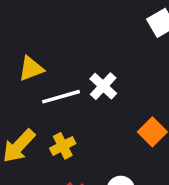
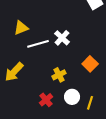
yellow cross: (63, 146) -> (59, 75), moved

